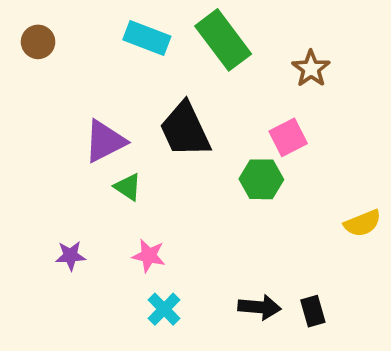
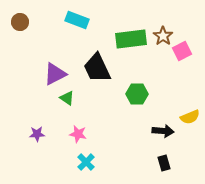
green rectangle: (223, 40) -> (131, 39), moved, turned -60
pink square: (288, 137) -> (182, 51), moved
black arrow: (259, 307) -> (163, 131), moved

